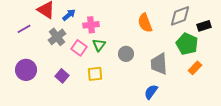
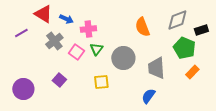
blue arrow: (69, 15) -> (66, 19), turned 64
gray circle: (126, 54) -> (123, 58), size x1.5
purple circle: (26, 70) -> (23, 89), moved
yellow square: (95, 74) -> (101, 82), moved

